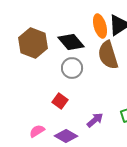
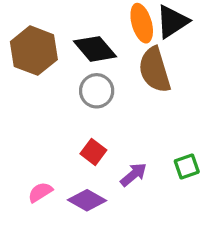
red square: (60, 101) -> (93, 152), moved

